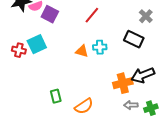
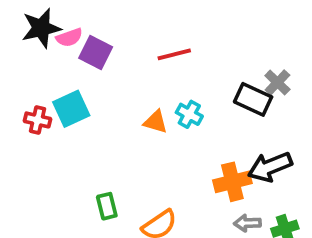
red line: (92, 15) -> (174, 54), turned 36
gray cross: (146, 16) -> (277, 82), moved
cyan cross: (100, 47) -> (189, 114), turned 32

